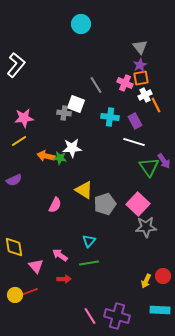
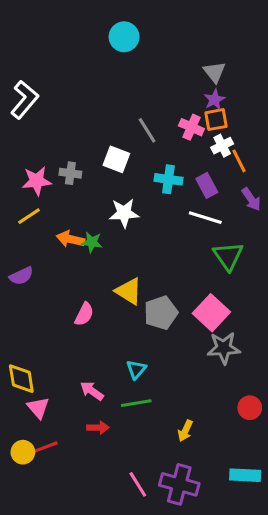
gray cross: (64, 113) -> (70, 173), moved
white star: (72, 148) -> (124, 213), moved
purple arrow: (164, 161) -> (251, 199), moved
pink triangle: (36, 266) -> (38, 408), moved
red circle: (163, 276) -> (250, 408), moved
yellow arrow: (146, 281) -> (185, 431), moved

